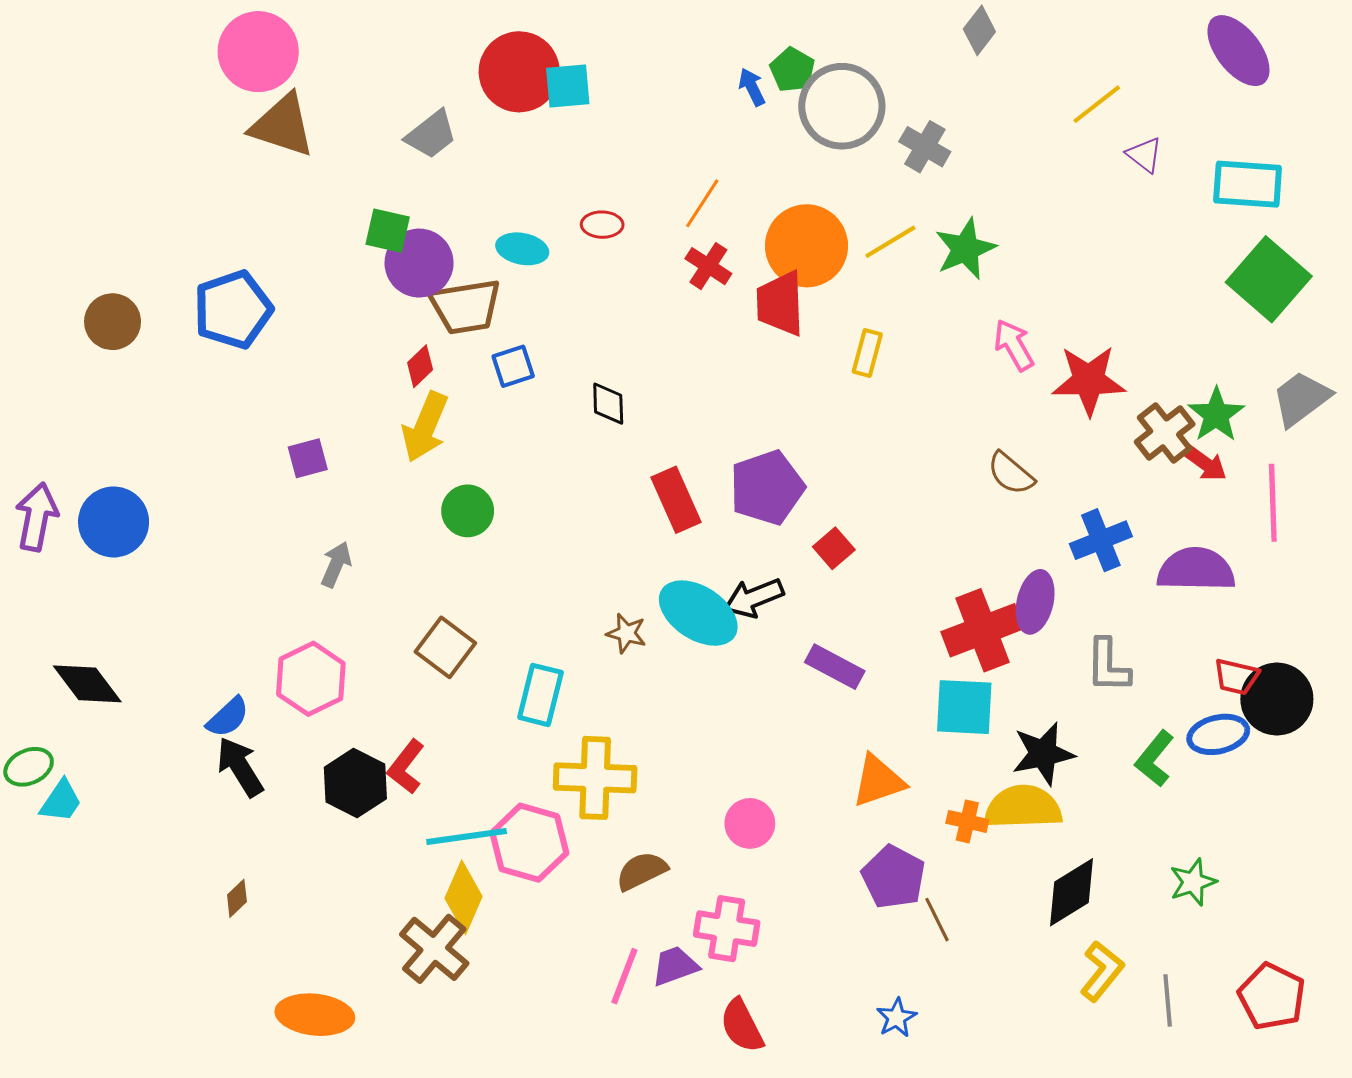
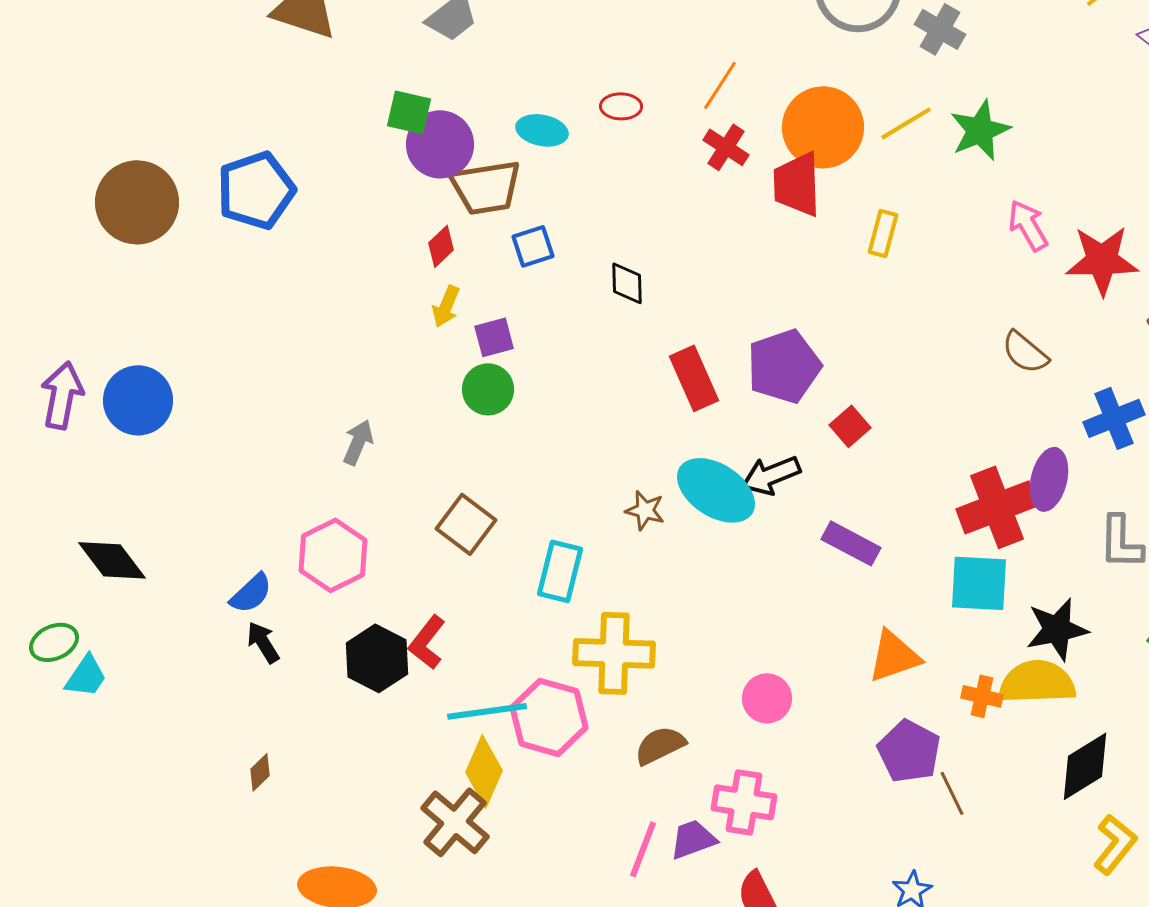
brown circle: (113, 322) -> (137, 202), size x1.5
yellow arrow: (425, 427) -> (446, 306), size x0.6
purple square: (308, 458) -> (494, 337), moved
black arrow: (240, 767) -> (263, 642), size x0.7

